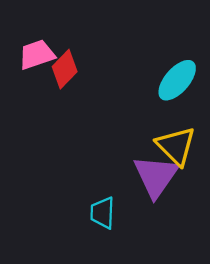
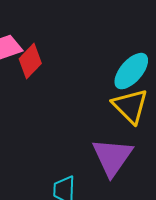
yellow triangle: (176, 146) -> (130, 106), moved

